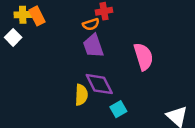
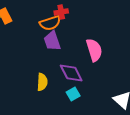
orange semicircle: (91, 24) -> (50, 23), size x1.5
purple diamond: (99, 84) -> (71, 73), moved

